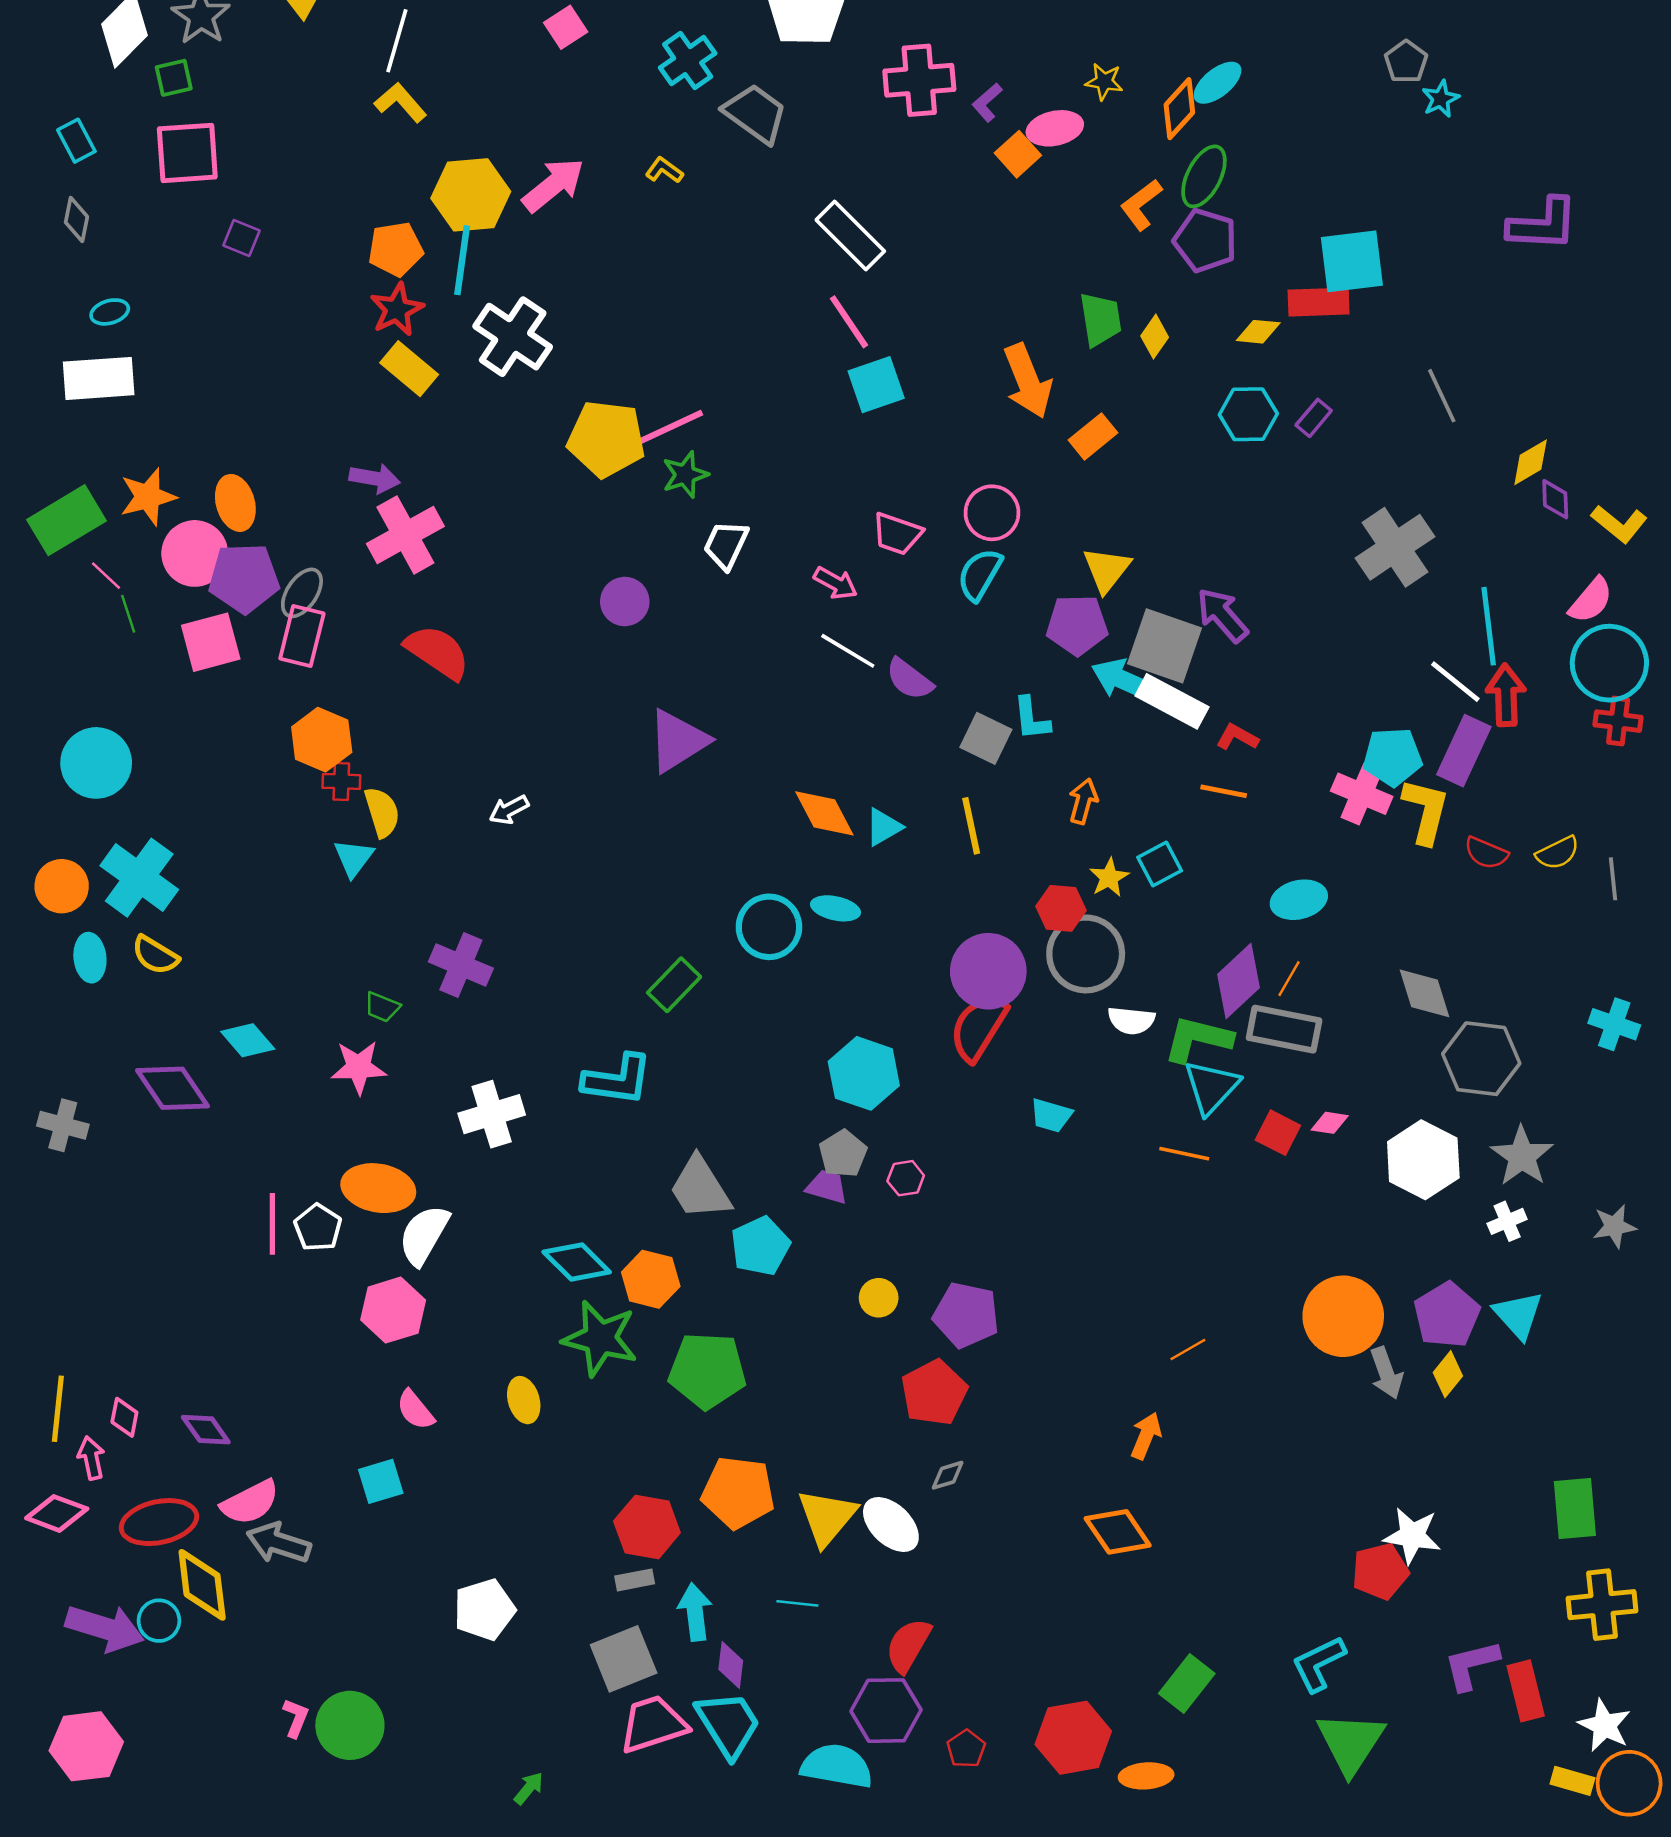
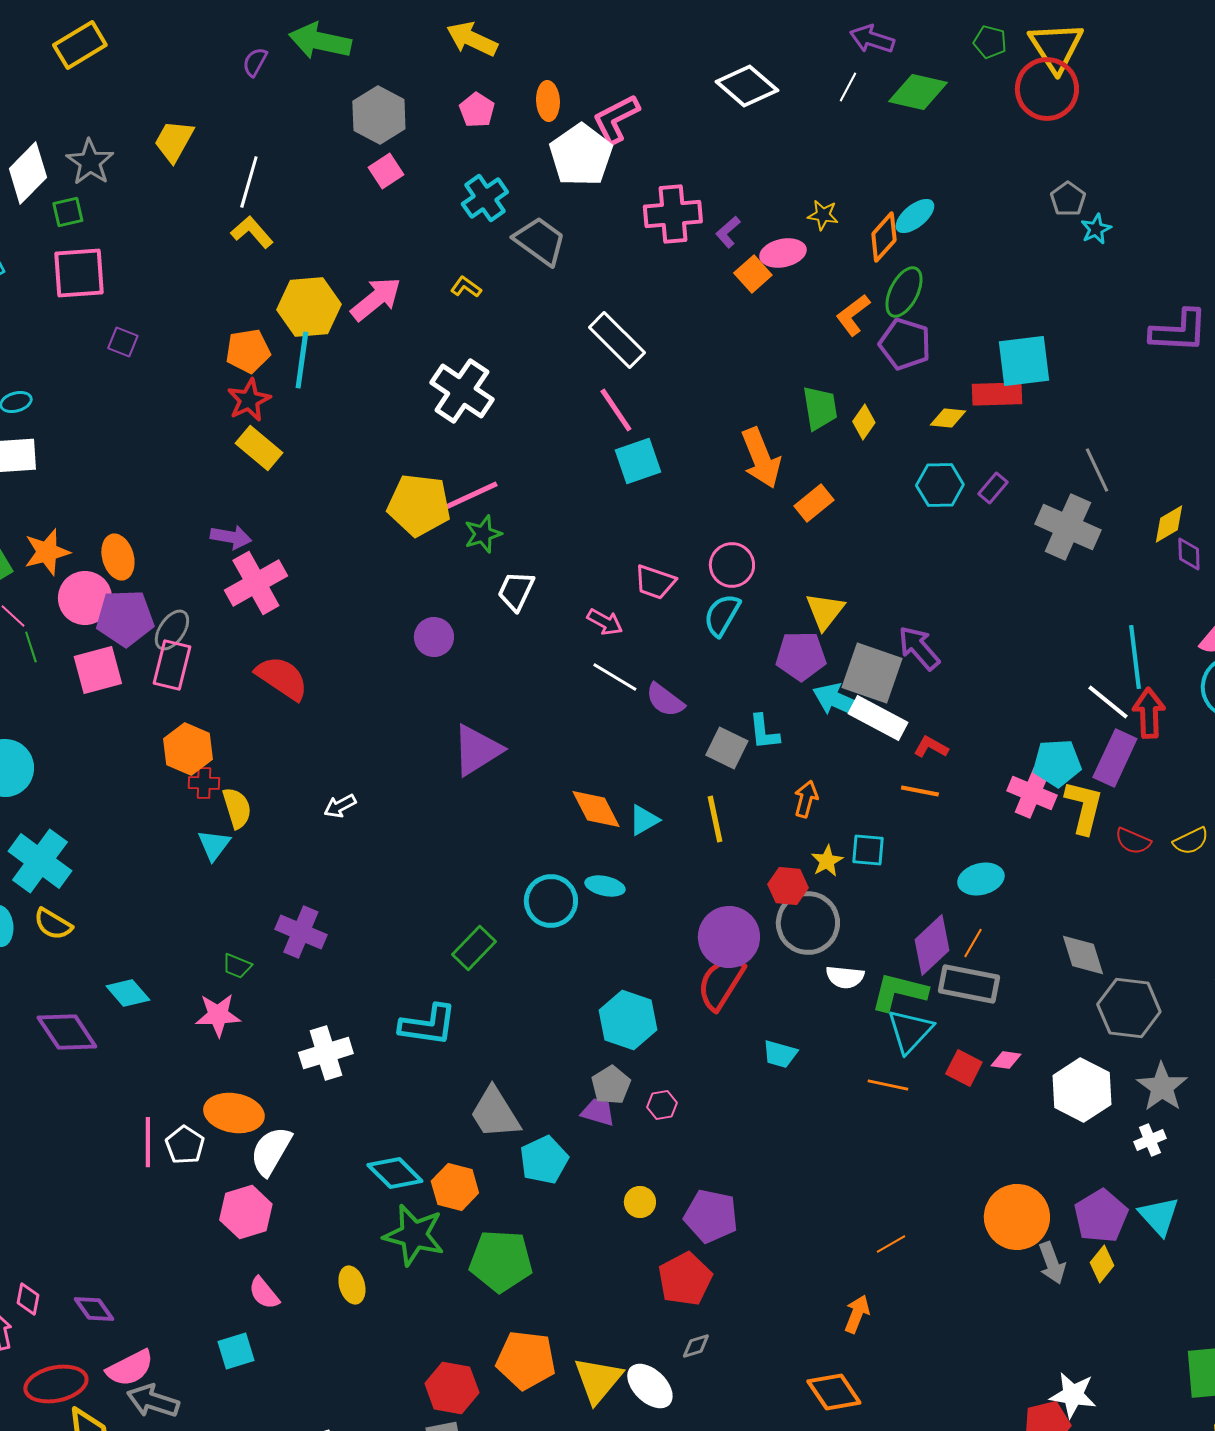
white cross: (513, 337) -> (462, 391), moved
gray cross: (1395, 547) -> (1068, 527), moved, turned -32
cyan square: (1160, 864) -> (868, 850), turned 33

